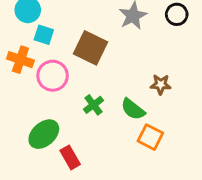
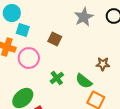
brown square: (91, 48) -> (55, 39), size x0.6

